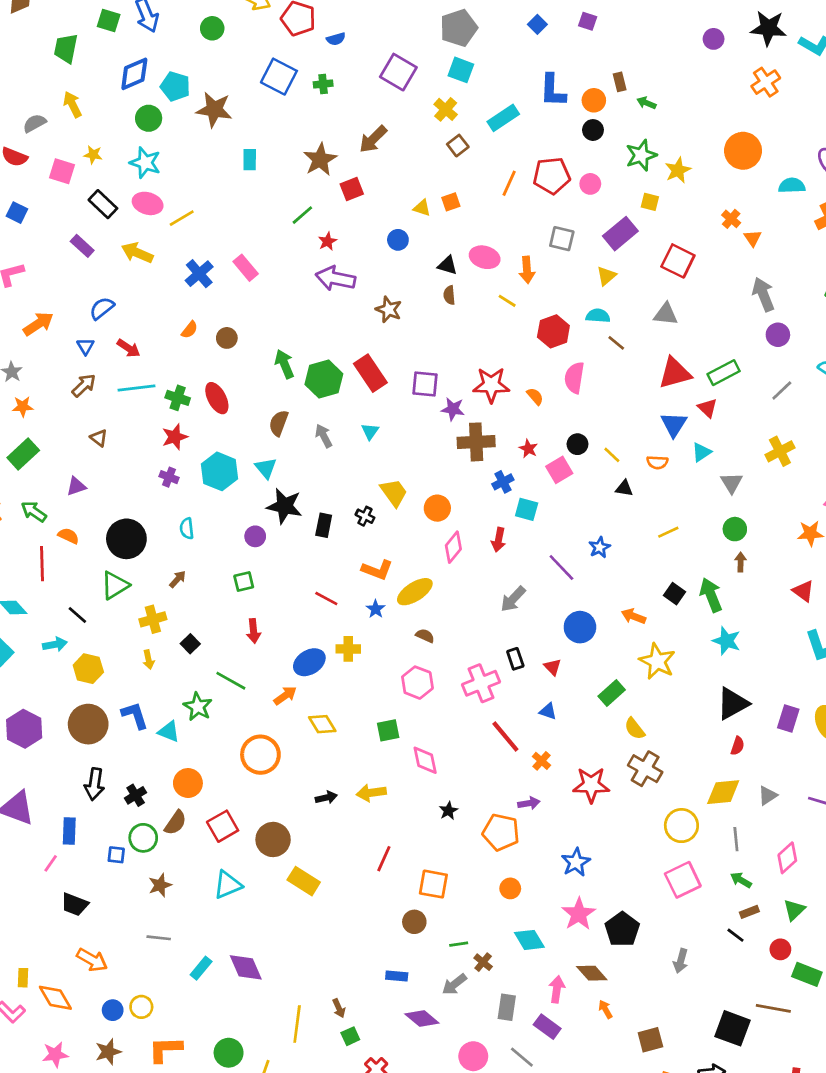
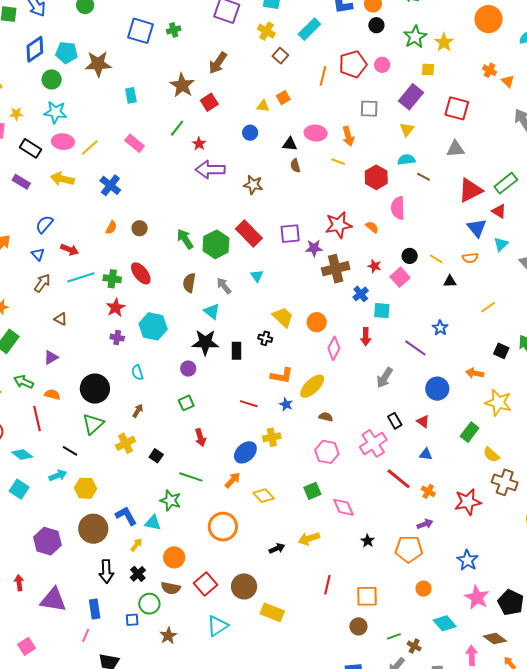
pink rectangle: (246, 268) -> (135, 143), moved
cyan triangle: (266, 468) -> (212, 311), moved
yellow arrow: (148, 660) -> (136, 545), moved, turned -120
brown semicircle: (175, 823) -> (171, 588), turned 78

